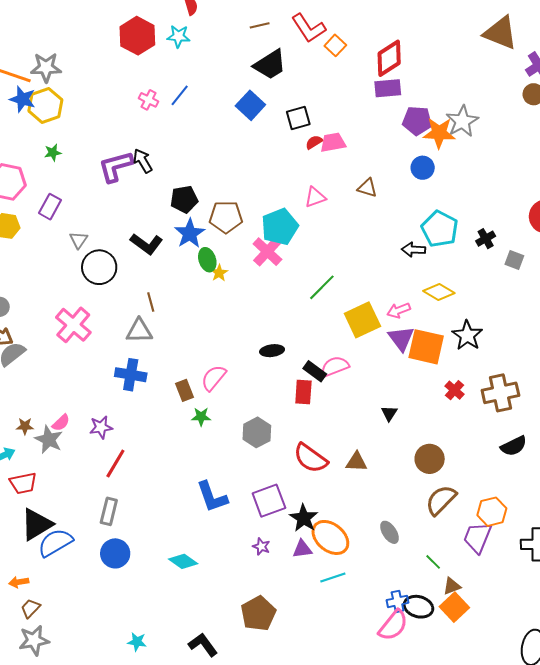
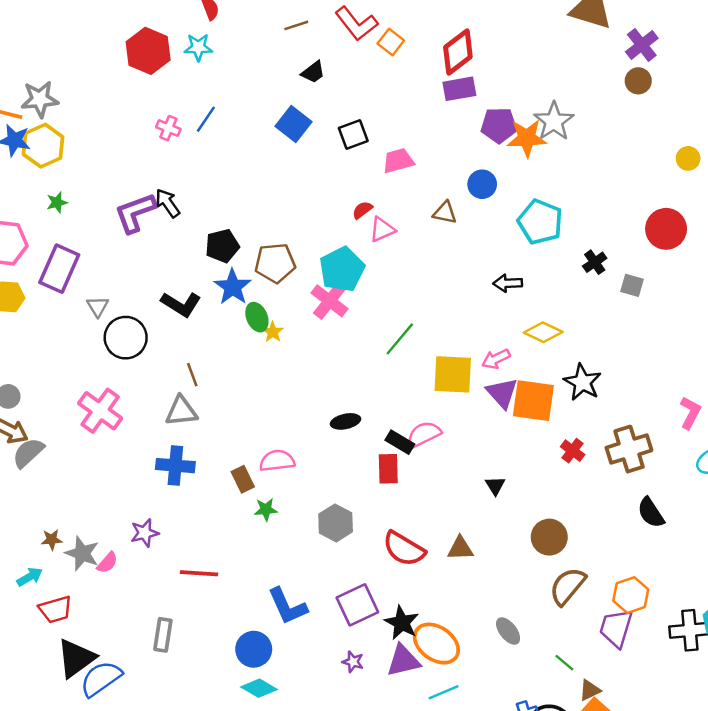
black trapezoid: (270, 65) -> (313, 72), size x0.6
red semicircle: (314, 142) -> (362, 210), moved
blue circle: (423, 168) -> (482, 184), moved
purple rectangle: (50, 207) -> (59, 269), size x1.5
cyan pentagon: (440, 229) -> (540, 222), moved
yellow square: (362, 320) -> (453, 374), turned 33
pink semicircle: (214, 378) -> (277, 461), turned 48
pink semicircle: (61, 423) -> (107, 563), moved
black semicircle: (514, 446) -> (651, 513), turned 88
red line: (115, 463) -> (199, 573), moved, turned 68
purple triangle: (302, 549) -> (403, 661), size x1.4
blue circle: (115, 553) -> (254, 649), moved

